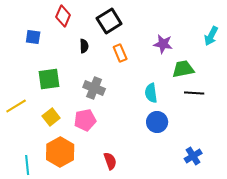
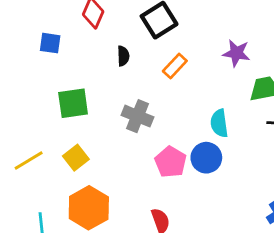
orange rectangle: (120, 53) -> (175, 66), turned 66
yellow line: (16, 106) -> (29, 161), moved
pink pentagon: (85, 120) -> (171, 162), moved, turned -30
blue circle: (157, 122) -> (206, 158), moved

